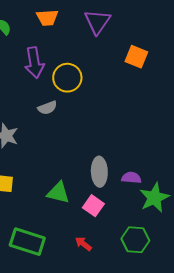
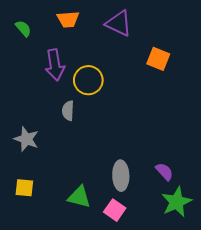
purple triangle: (97, 22) -> (119, 23), turned -40
gray semicircle: (47, 108) -> (68, 111), turned 114
purple semicircle: (131, 178) -> (164, 172), moved, turned 42

